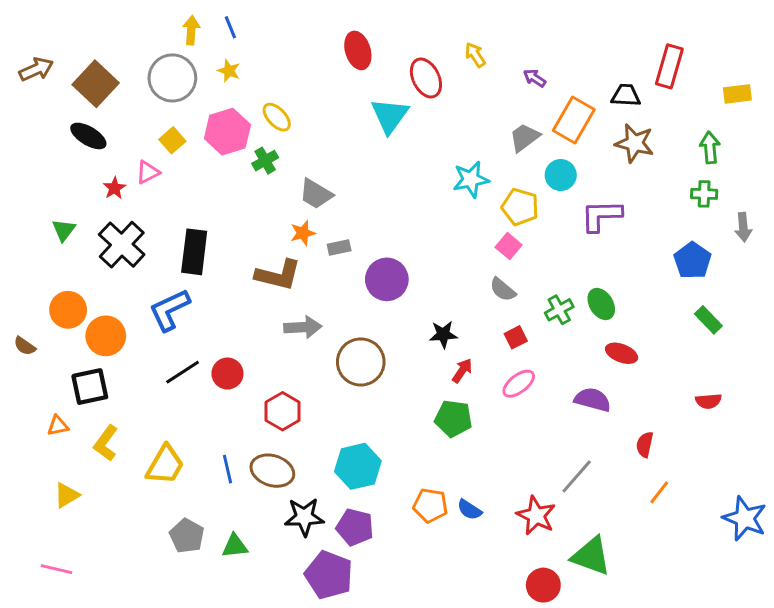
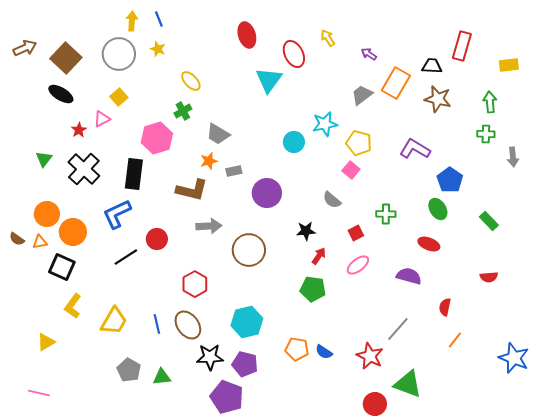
pink hexagon: (227, 132) -> (157, 138), moved
cyan circle: (561, 175) -> (294, 142), moved
purple L-shape: (601, 216) -> (415, 149), turned 32
blue pentagon: (693, 261) -> (450, 180), moved
gray semicircle: (503, 290) -> (332, 200), moved
green ellipse: (601, 304) -> (438, 209), moved
green cross: (559, 310) -> (386, 214), turned 30
red circle: (227, 374) -> (157, 239), moved
black square: (90, 387) -> (62, 267), turned 36
orange triangle: (58, 426) -> (40, 242), moved
brown ellipse: (272, 471) -> (188, 325), turned 36

